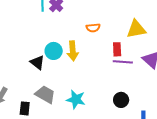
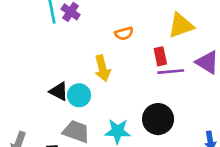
cyan circle: (54, 51) -> (79, 95), moved
black circle: (121, 100) -> (158, 119), moved, size x1.5

